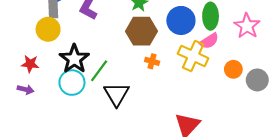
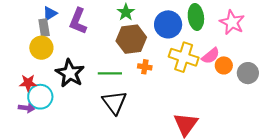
pink semicircle: (209, 41) -> (211, 56), moved
green line: (99, 71) -> (110, 73), moved, turned 60
cyan circle: (72, 83) -> (40, 97), moved

